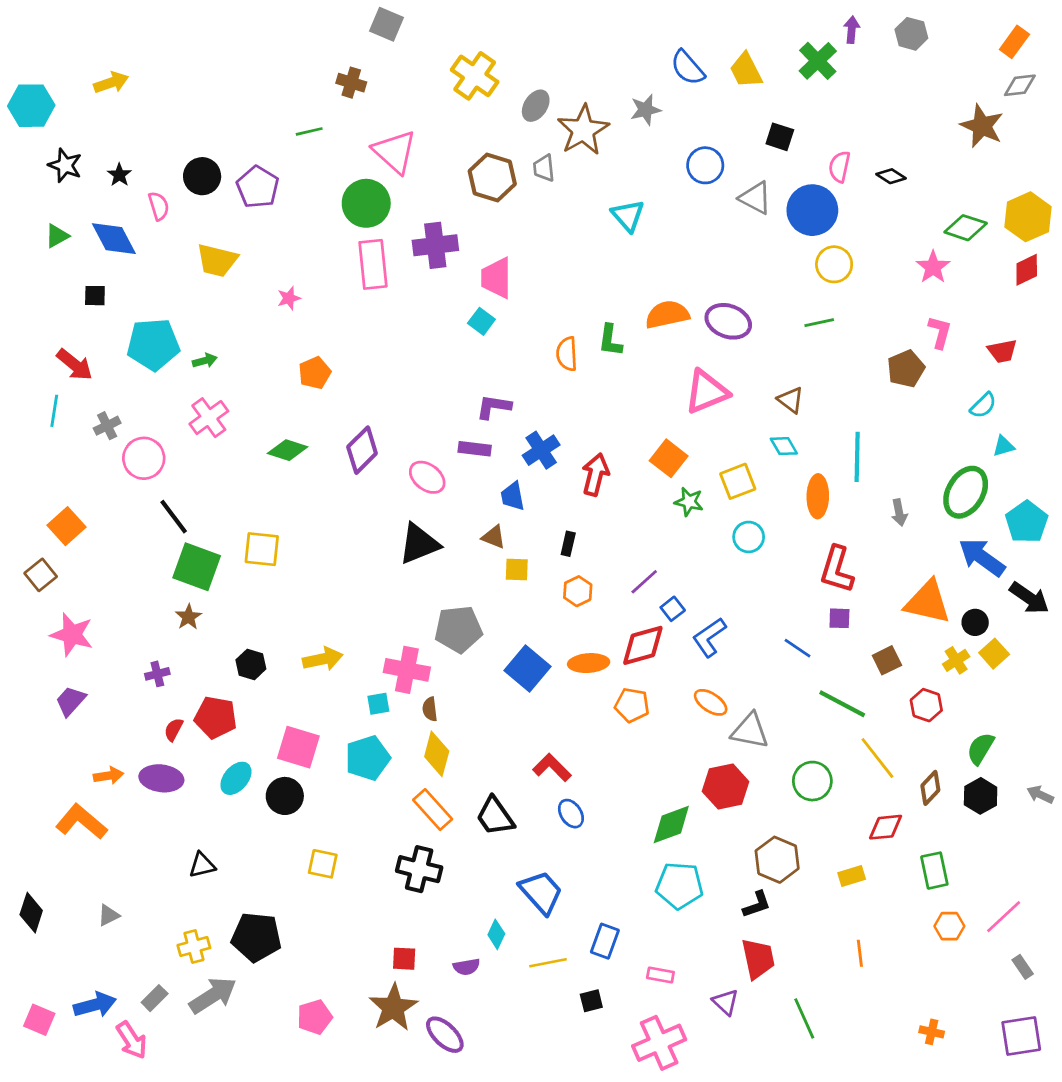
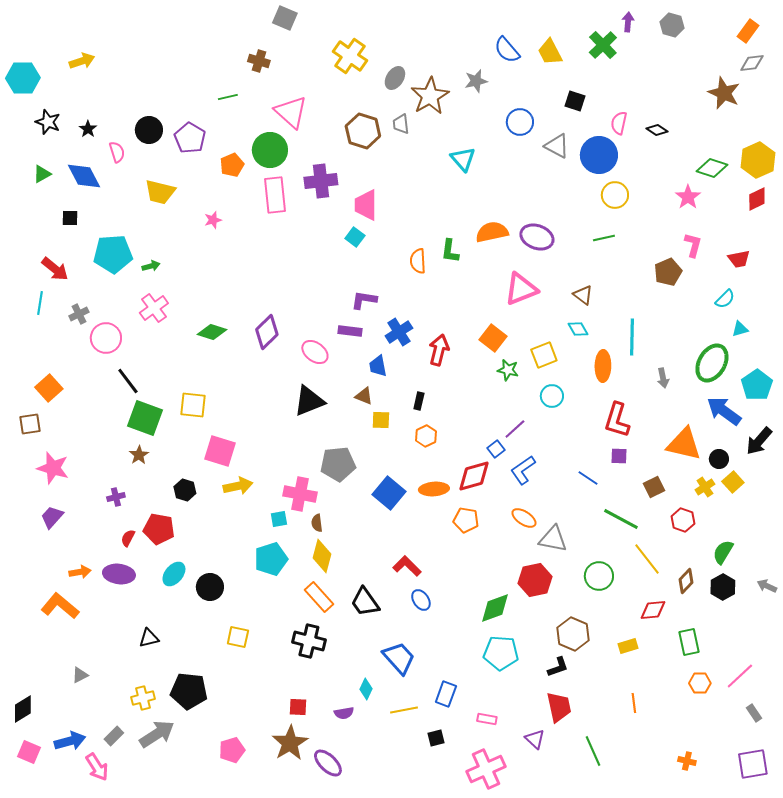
orange pentagon: (315, 373) -> (232, 165), moved
brown square: (41, 575) -> (30, 424), turned 30
purple line: (644, 582) -> (515, 429), moved
black arrow: (1029, 598) -> (759, 441), turned 96
pink square: (298, 747) -> (220, 451), moved
black diamond: (31, 913) -> (23, 709), moved, turned 40

